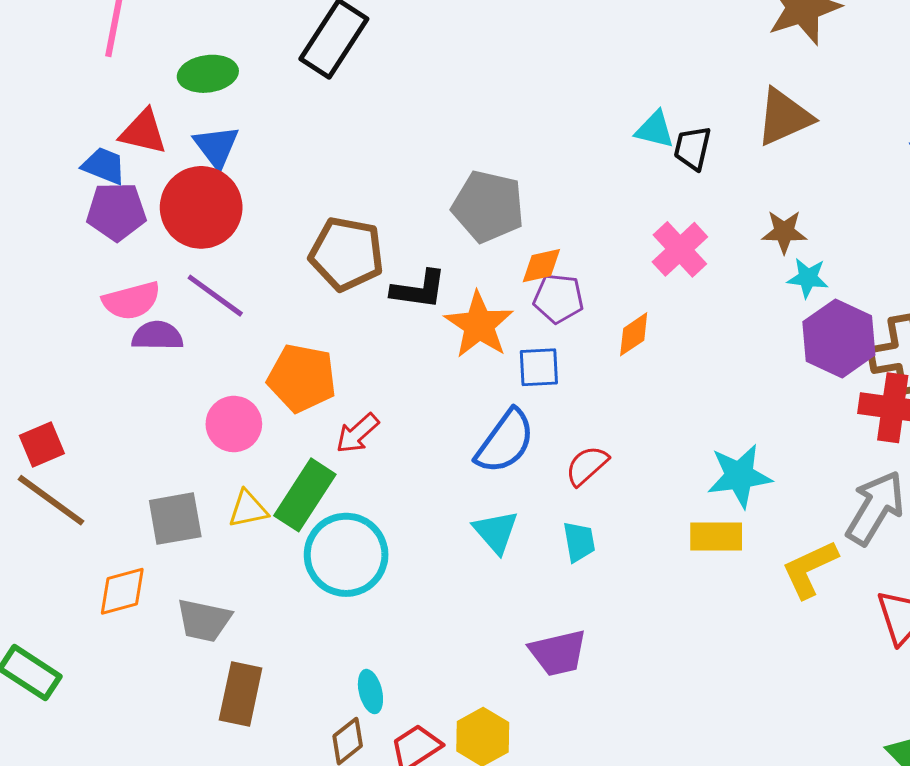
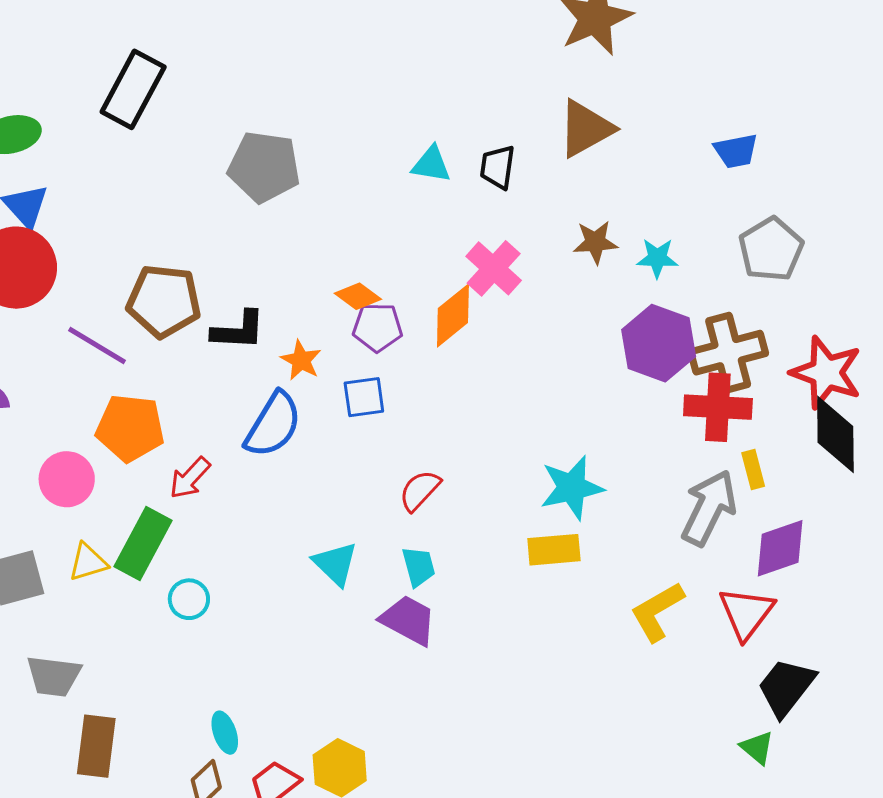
cyan triangle: (655, 130) -> (431, 164), moved
gray pentagon: (488, 206) -> (264, 167), moved
orange diamond: (541, 266) -> (358, 296), turned 54
cyan star: (808, 278) -> (657, 258), moved
purple line: (215, 296) -> (97, 346), moved
orange star: (479, 325) -> (301, 360), size x0.6
orange diamond: (634, 334) -> (453, 315), moved, size x1.4
blue semicircle: (505, 442) -> (273, 425), moved
cyan circle: (346, 555) -> (189, 599), size x0.5
yellow L-shape: (810, 569) -> (657, 612), moved
purple trapezoid: (558, 653) -> (408, 620), moved, turned -134

